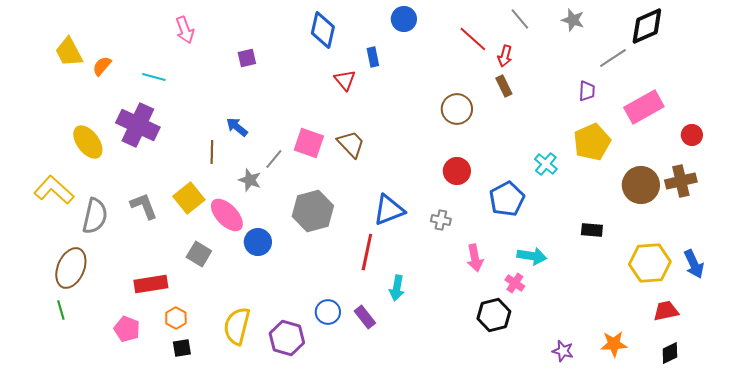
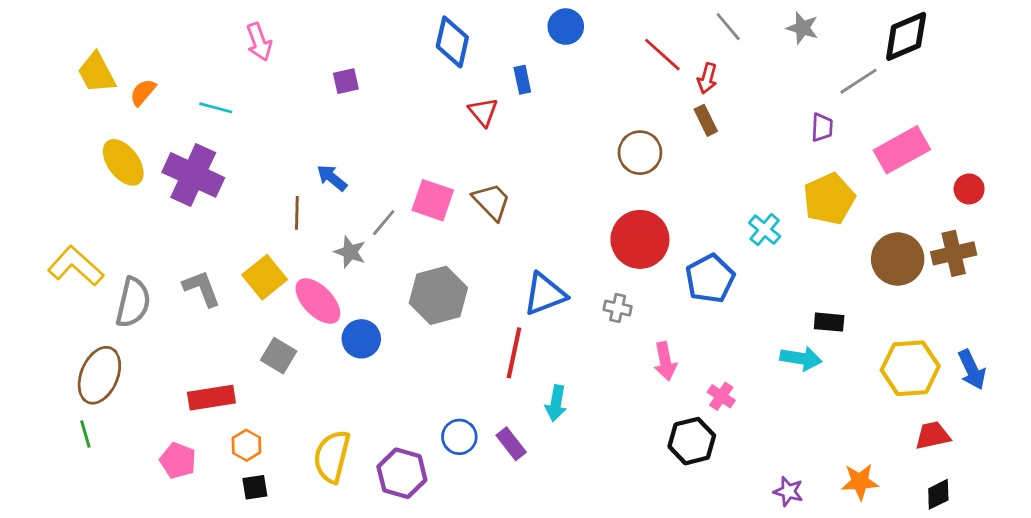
yellow ellipse: (88, 142) -> (123, 162), moved
red circle: (457, 171) -> (640, 239), size x1.5
cyan arrow: (532, 256) -> (801, 358), moved

